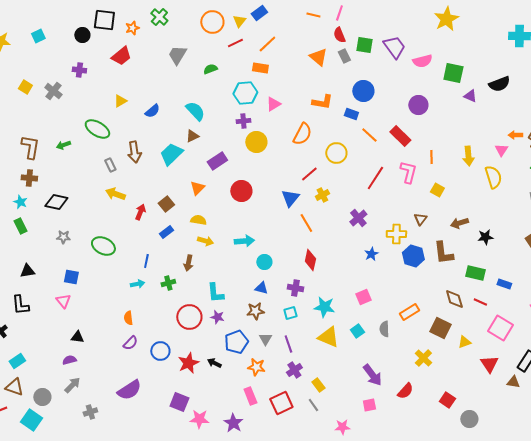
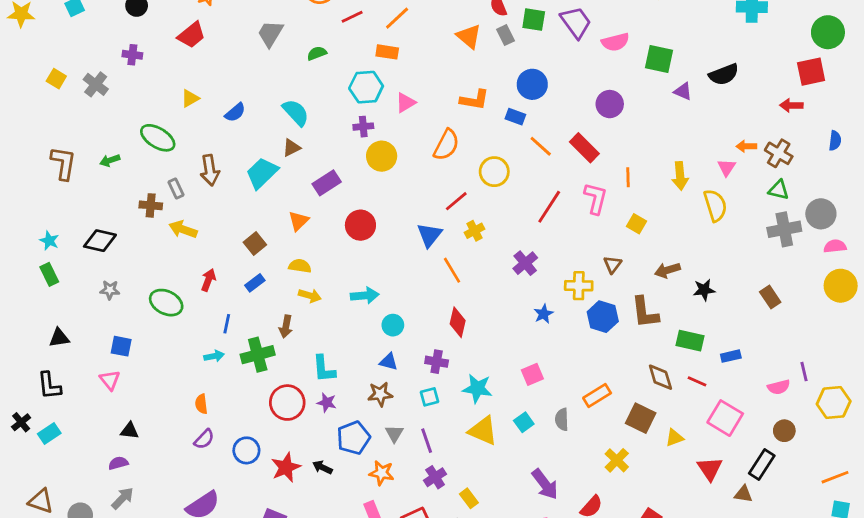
brown cross: (29, 178) -> (151, 205), moved
red arrow: (140, 212) -> (208, 280), moved
green cross: (168, 283) -> (258, 355), size x1.6
blue rectangle: (504, 284) -> (731, 356), turned -32
cyan rectangle: (17, 361) -> (49, 434), moved

